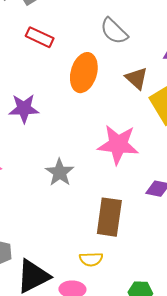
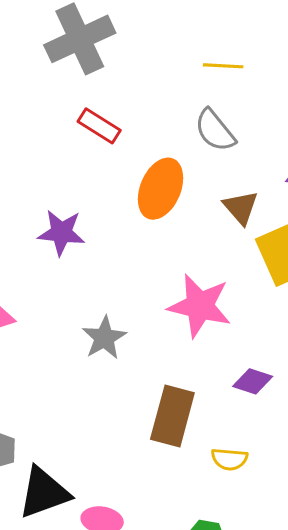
yellow semicircle: (91, 259) -> (229, 459), moved

